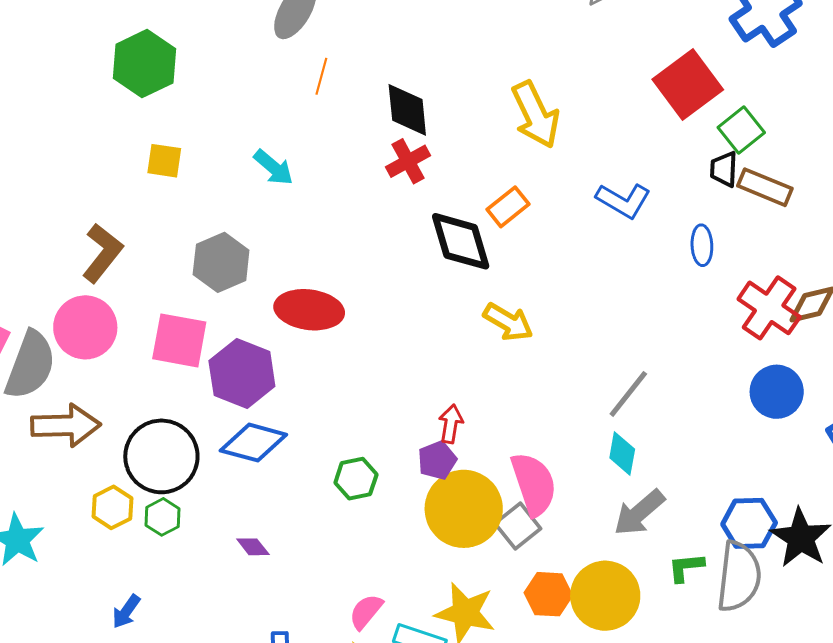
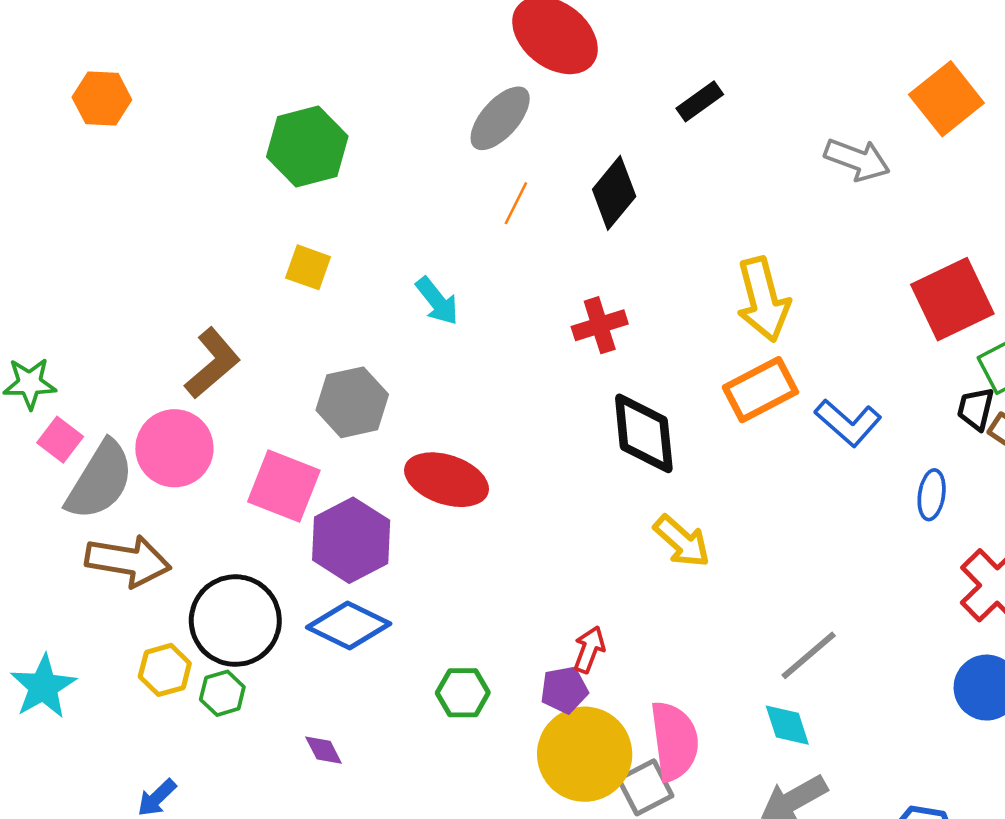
black diamond: (407, 110) -> (614, 193), moved, turned 34
orange rectangle: (508, 207) -> (760, 390), moved, size x1.4
cyan diamond: (622, 454) -> (787, 725), turned -39

